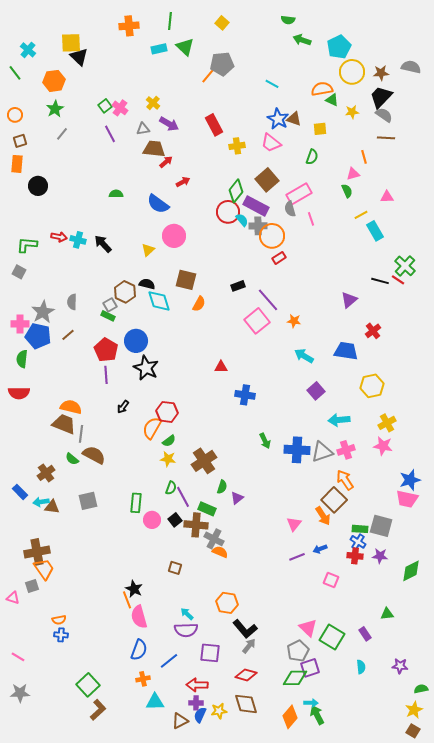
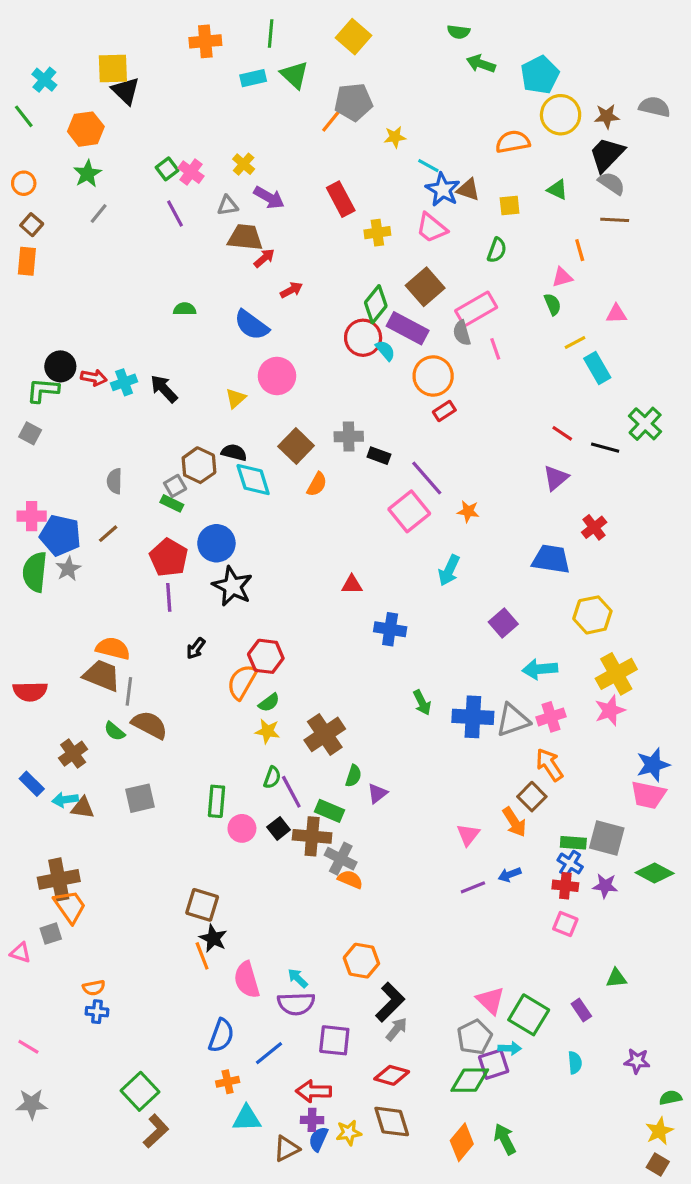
yellow square: (222, 23) -> (353, 37), size x1.5
cyan line: (272, 84) -> (428, 166), moved
green triangle: (332, 100) -> (557, 190), moved
yellow star: (352, 112) -> (395, 137), moved
brown square: (20, 141) -> (32, 225), turned -32
black circle: (38, 186) -> (60, 366), moved
gray cross: (258, 226) -> (349, 437), moved
cyan cross: (78, 240) -> (124, 382), turned -35
brown square: (186, 280) -> (296, 446), turned 30
red line: (398, 280) -> (562, 433), moved
black rectangle: (238, 286) -> (379, 456), turned 40
gray star: (43, 312) -> (68, 569), moved, size x0.7
cyan arrow: (304, 356) -> (449, 570), moved, turned -96
green semicircle: (22, 359) -> (35, 572), size x1.4
red semicircle: (19, 393) -> (30, 691), moved
yellow cross: (387, 423) -> (616, 674), size x1.4
pink star: (383, 446) -> (610, 711), turned -30
brown square: (334, 500) -> (532, 797), size x0.7
brown square: (175, 568) -> (202, 905), moved, size x1.5
green diamond: (411, 571) -> (655, 873), moved, turned 55
pink square: (331, 580) -> (565, 924), moved
pink semicircle: (139, 617) -> (247, 980), moved
black L-shape: (245, 629) -> (390, 1002), turned -95
cyan arrow: (311, 703) -> (510, 1048), moved

